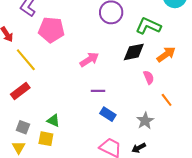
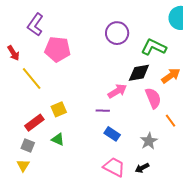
pink arrow: (89, 60) -> (117, 91), moved
pink semicircle: (149, 77) -> (153, 98), size x1.5
red rectangle: (20, 91) -> (34, 123), moved
yellow square: (46, 139) -> (59, 109), moved, turned -35

